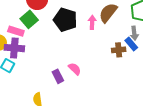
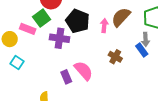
purple cross: (14, 48) -> (60, 38), moved
brown cross: (119, 50) -> (115, 57), moved, turned 32
pink semicircle: (75, 69) -> (83, 71), size x1.5

